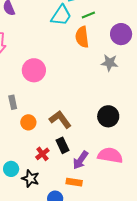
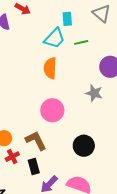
orange semicircle: (82, 37) -> (50, 68), moved
pink circle: (34, 70) -> (52, 110), moved
red cross: (42, 154) -> (12, 157), moved

